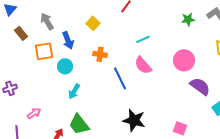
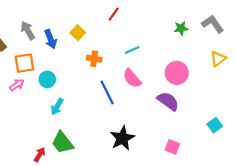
blue arrow: (68, 40) -> (51, 39), moved
orange cross: (100, 54) -> (94, 59), moved
purple semicircle: (200, 86) -> (168, 101), moved
pink arrow: (34, 113) -> (17, 85), moved
black star: (134, 120) -> (122, 138), turned 30

